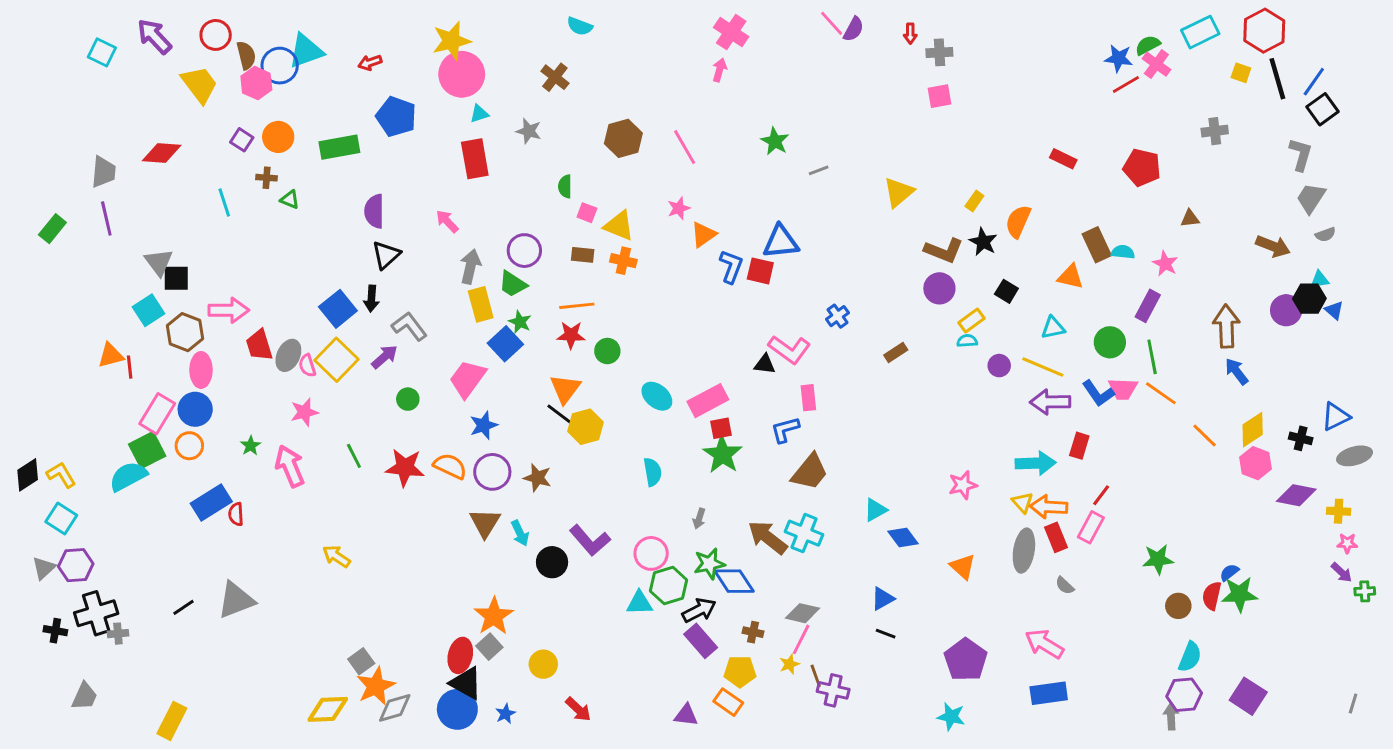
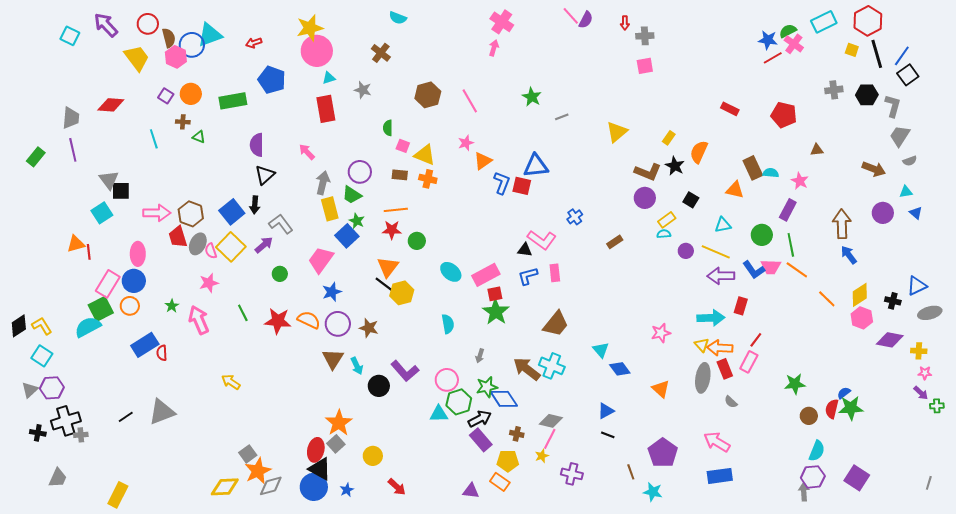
black hexagon: (1309, 299) -> (867, 95), moved
brown hexagon: (185, 332) -> (191, 214), moved
blue L-shape: (785, 430) -> (528, 276), moved
cyan triangle: (875, 510) -> (601, 350), turned -42
brown line: (816, 676) -> (631, 472), moved

